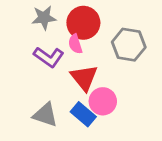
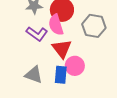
pink semicircle: (75, 44) -> (56, 25), size x1.5
blue rectangle: (83, 114) -> (61, 75), turned 54

